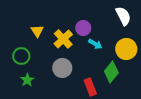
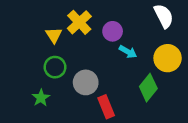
yellow cross: (63, 39) -> (79, 22), moved
green circle: (21, 56) -> (55, 67), moved
red rectangle: (90, 87) -> (106, 107), moved

